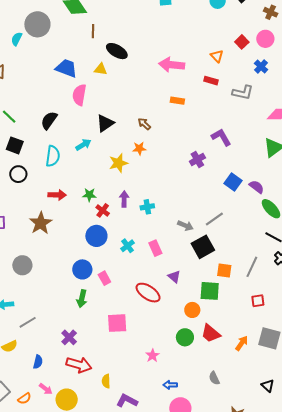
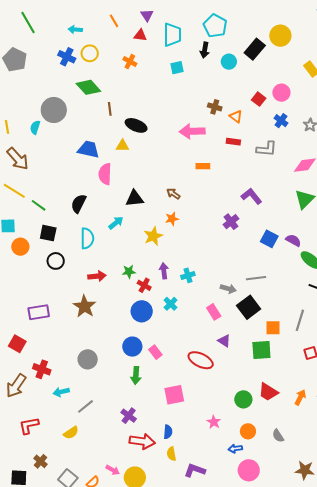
brown cross: (271, 12) -> (215, 107), moved
black triangle: (105, 123) -> (134, 198), turned 36
gray line: (214, 219) -> (256, 278), turned 36
cyan cross: (128, 246) -> (171, 304), moved
pink rectangle: (155, 248) -> (214, 312), moved
gray circle: (22, 265) -> (88, 359), moved
orange circle: (192, 310) -> (248, 431), moved
blue semicircle: (38, 362) -> (168, 432), moved

